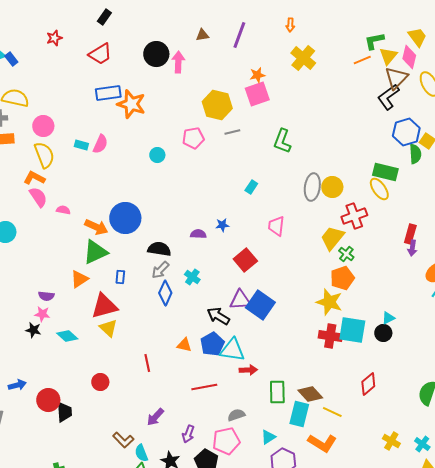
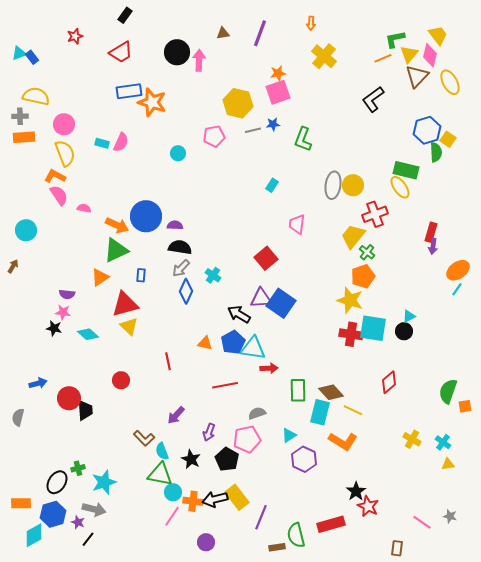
black L-shape: (388, 97) -> (373, 99), moved
blue star: (222, 225) -> (273, 124), moved
purple semicircle: (198, 234) -> (175, 225), moved

